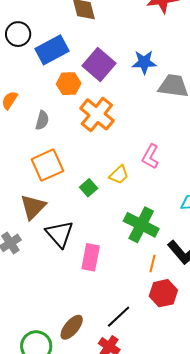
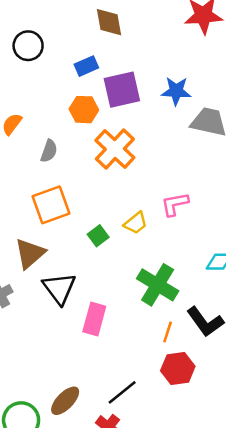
blue rectangle: (52, 50) -> (86, 66), moved, size x0.6
purple square: (99, 64) -> (122, 90), turned 32
pink L-shape: (150, 156) -> (175, 204), turned 45

